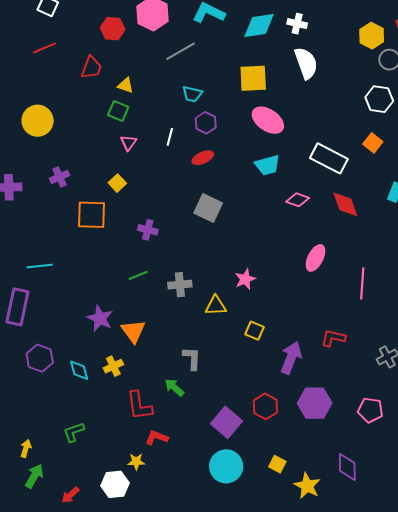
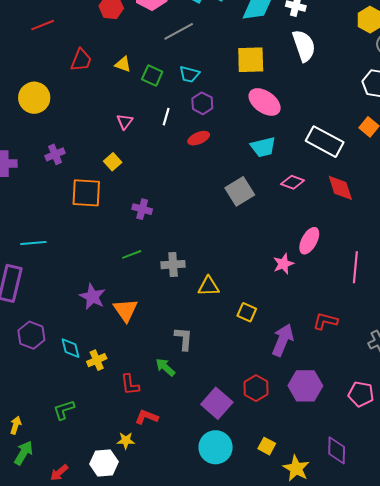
red trapezoid: (91, 68) -> (81, 60), moved
green square: (118, 111) -> (152, 75), moved
gray square: (208, 208) -> (240, 191), moved, turned 32
pink star: (245, 279) -> (283, 264), moved
yellow cross: (113, 366) -> (97, 360), moved
red L-shape: (139, 406) -> (130, 385), size x0.7

